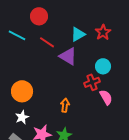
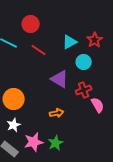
purple triangle: (68, 56) -> (60, 79), moved
cyan circle: (103, 66) -> (84, 62), moved
orange arrow: (65, 105) -> (57, 113), turned 72

